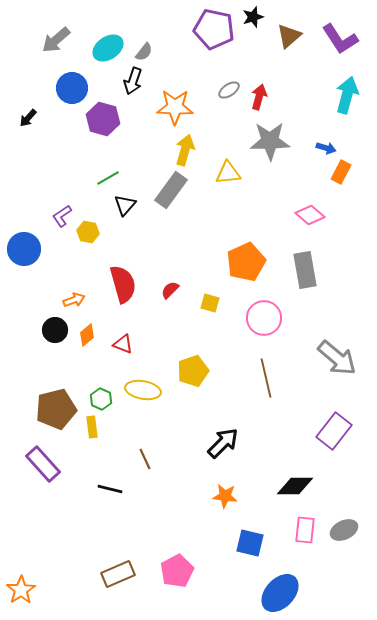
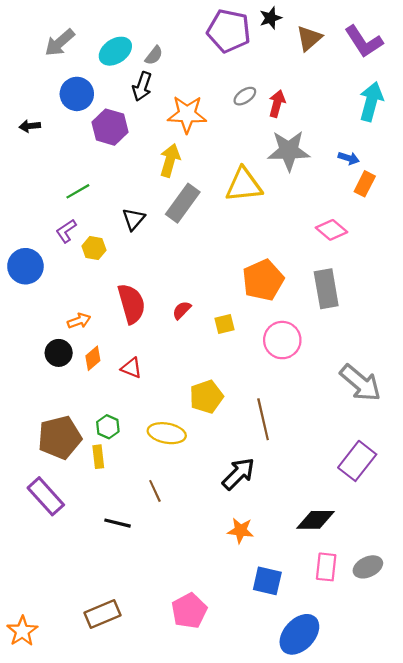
black arrow: (28, 118) -> (30, 126), turned 42
yellow arrow: (185, 150) -> (170, 160), moved
yellow triangle: (228, 173) -> (244, 185), size x1.4
green line: (108, 178) -> (78, 191), moved
yellow square: (210, 303) -> (225, 324), turned -30
brown line: (266, 378) -> (263, 419), moved
yellow ellipse: (143, 390) -> (167, 433), moved
brown rectangle: (118, 574) -> (103, 614), moved

